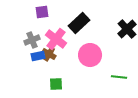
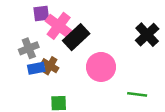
black rectangle: (79, 23) -> (76, 37), moved
pink cross: (56, 39) -> (59, 26), moved

